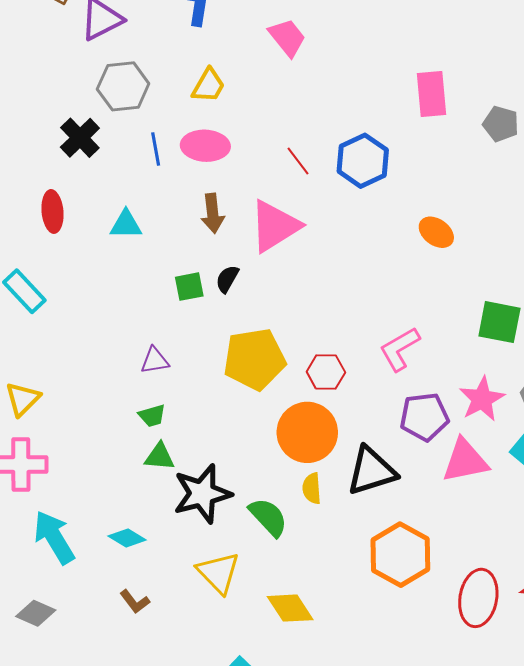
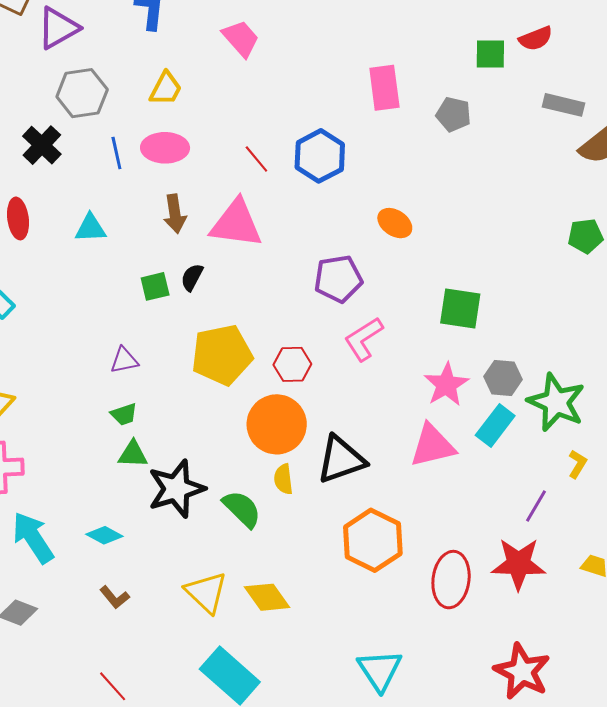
pink triangle: (275, 226) -> (236, 224), turned 42
purple pentagon: (424, 417) -> (338, 279), moved
yellow triangle: (218, 573) -> (206, 592), moved

